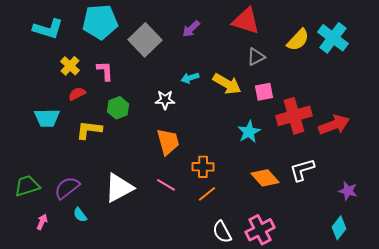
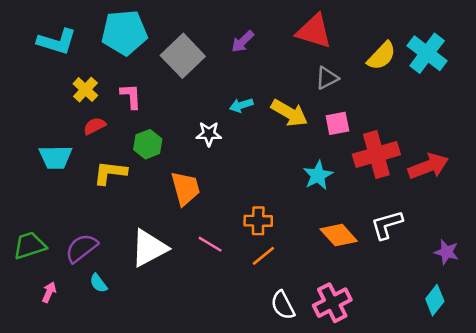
orange trapezoid: (168, 142) -> (185, 188), moved

